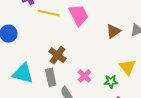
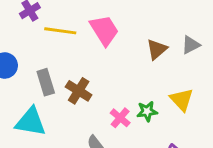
gray rectangle: (51, 77) -> (46, 82), moved
green star: (111, 81) -> (147, 111), moved

